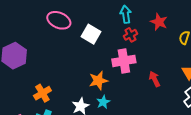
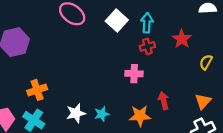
white square: (91, 34) -> (117, 20), moved
pink cross: (124, 61) -> (134, 74), size x0.7
orange star: (98, 81) -> (140, 116), moved

